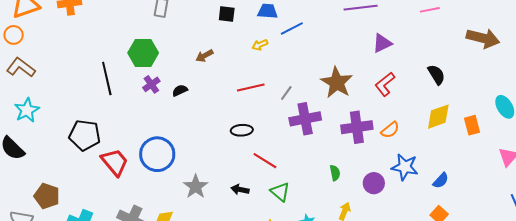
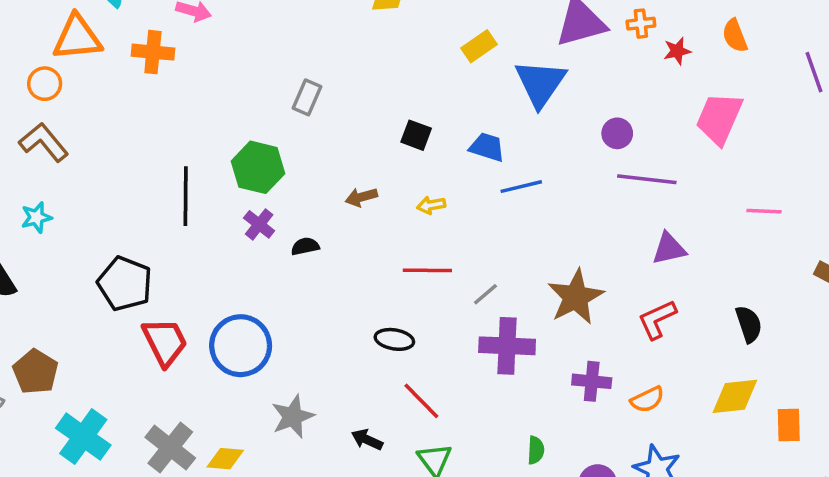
yellow arrow: (260, 45) -> (431, 205), moved
purple cross: (151, 84) -> (259, 224), turned -30
cyan star: (27, 110) -> (36, 217), size x0.7
purple cross: (357, 127) -> (592, 381), size x0.7

